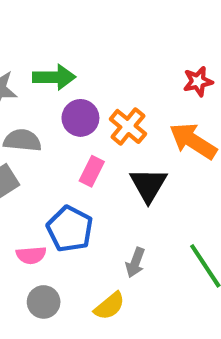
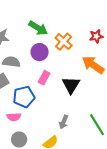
green arrow: (54, 77) -> (38, 28), moved, turned 30
orange cross: (128, 126) -> (64, 42), moved
blue pentagon: (70, 229) -> (24, 97), moved, turned 30

